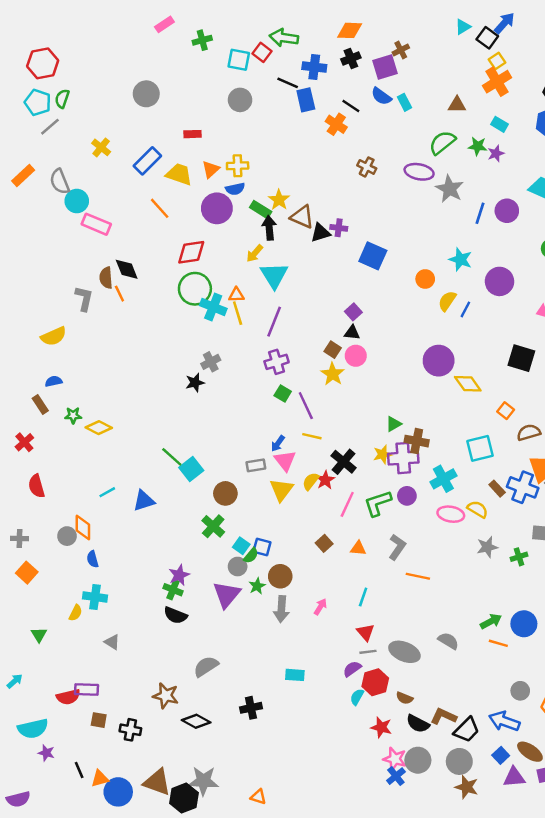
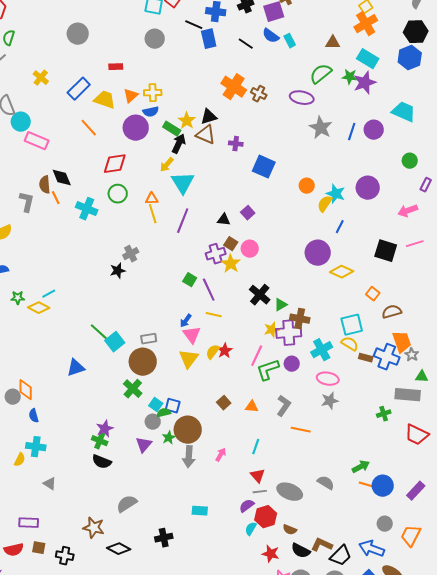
orange cross: (336, 124) -> (234, 87), moved, size x1.4
cyan rectangle: (500, 124) -> (368, 59), size x1.5
purple star: (496, 154) -> (365, 83), size x1.6
gray star: (450, 189) -> (321, 128), moved
black arrow: (269, 228) -> (179, 144), turned 30
black triangle: (320, 233) -> (209, 117), moved
cyan star: (461, 260) -> (336, 194), moved
green circle: (195, 289) -> (118, 194), size x0.7
cyan cross: (213, 307) -> (87, 209), moved
blue line: (465, 309) -> (340, 227), moved
black triangle: (352, 333) -> (224, 220), moved
purple cross: (277, 362) -> (216, 254), moved
yellow diamond: (468, 384) -> (342, 272), turned -30
black cross: (344, 462) -> (260, 295), moved
gray rectangle: (256, 465) -> (149, 339), moved
brown rectangle: (497, 489) -> (366, 358), turned -32
cyan line: (107, 492) -> (49, 294), moved
brown circle: (225, 493) -> (143, 362), size x1.4
pink line: (347, 504) -> (257, 356), moved
yellow semicircle: (478, 509) -> (350, 344), moved
gray star: (487, 547) -> (330, 401), moved
green semicircle: (251, 556) -> (164, 413), turned -144
brown circle: (280, 576) -> (188, 430), size x1.4
purple triangle: (227, 595) -> (144, 445), size x0.7
blue circle: (524, 624) -> (383, 486), moved
red semicircle: (68, 697) -> (14, 550), moved

